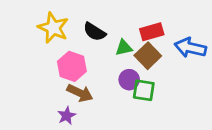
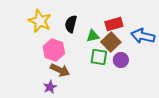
black semicircle: (95, 32) -> (71, 24), turned 72
purple circle: (129, 80) -> (121, 60), moved
green square: (144, 90) -> (99, 57), moved

